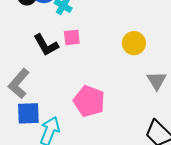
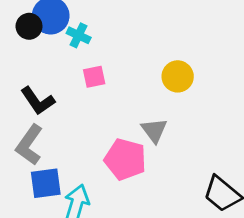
black L-shape: (46, 45) -> (38, 101), moved
gray triangle: (157, 81) -> (154, 130), moved

